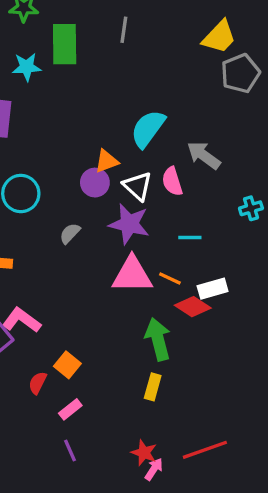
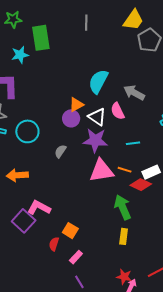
gray line: (124, 30) -> (86, 23), moved

